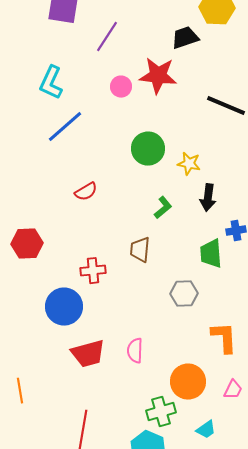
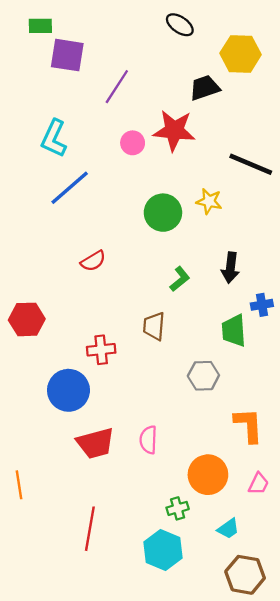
yellow star: (189, 164) -> (209, 201), moved
green cross: (161, 412) -> (178, 508), size x0.7

